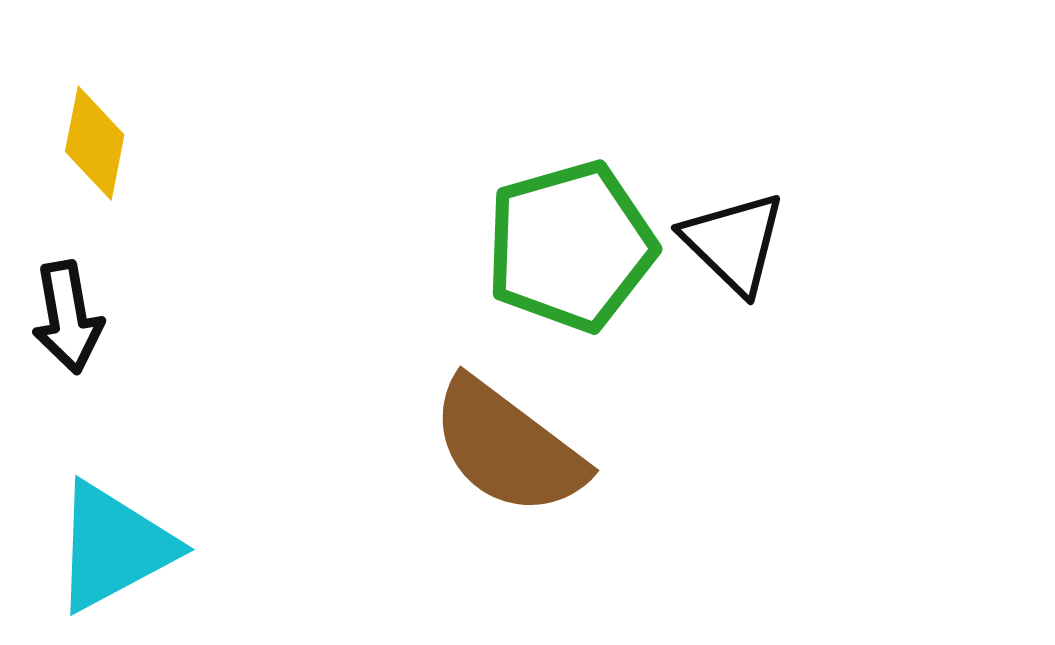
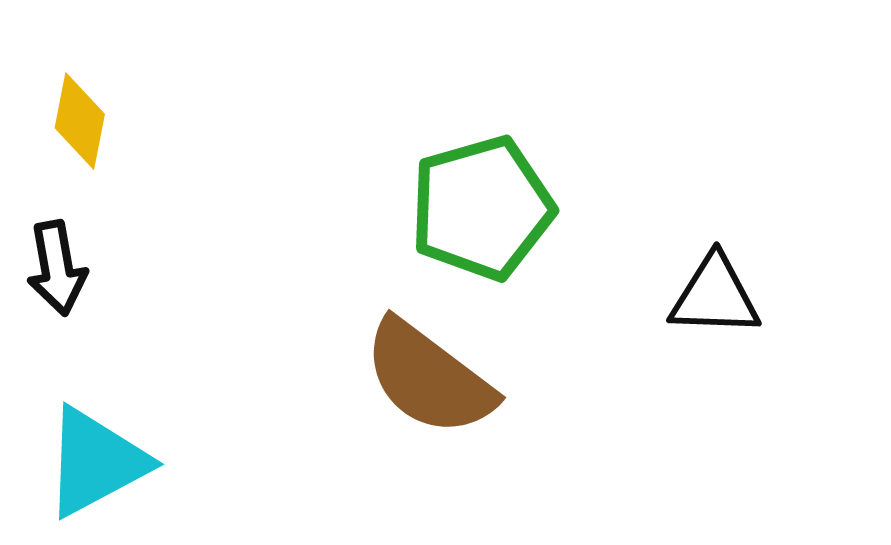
black triangle: (734, 243) -> (715, 296), moved, turned -42

